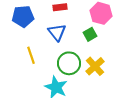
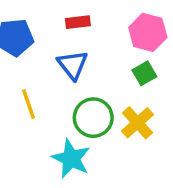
green square: (90, 34) -> (144, 73), moved

